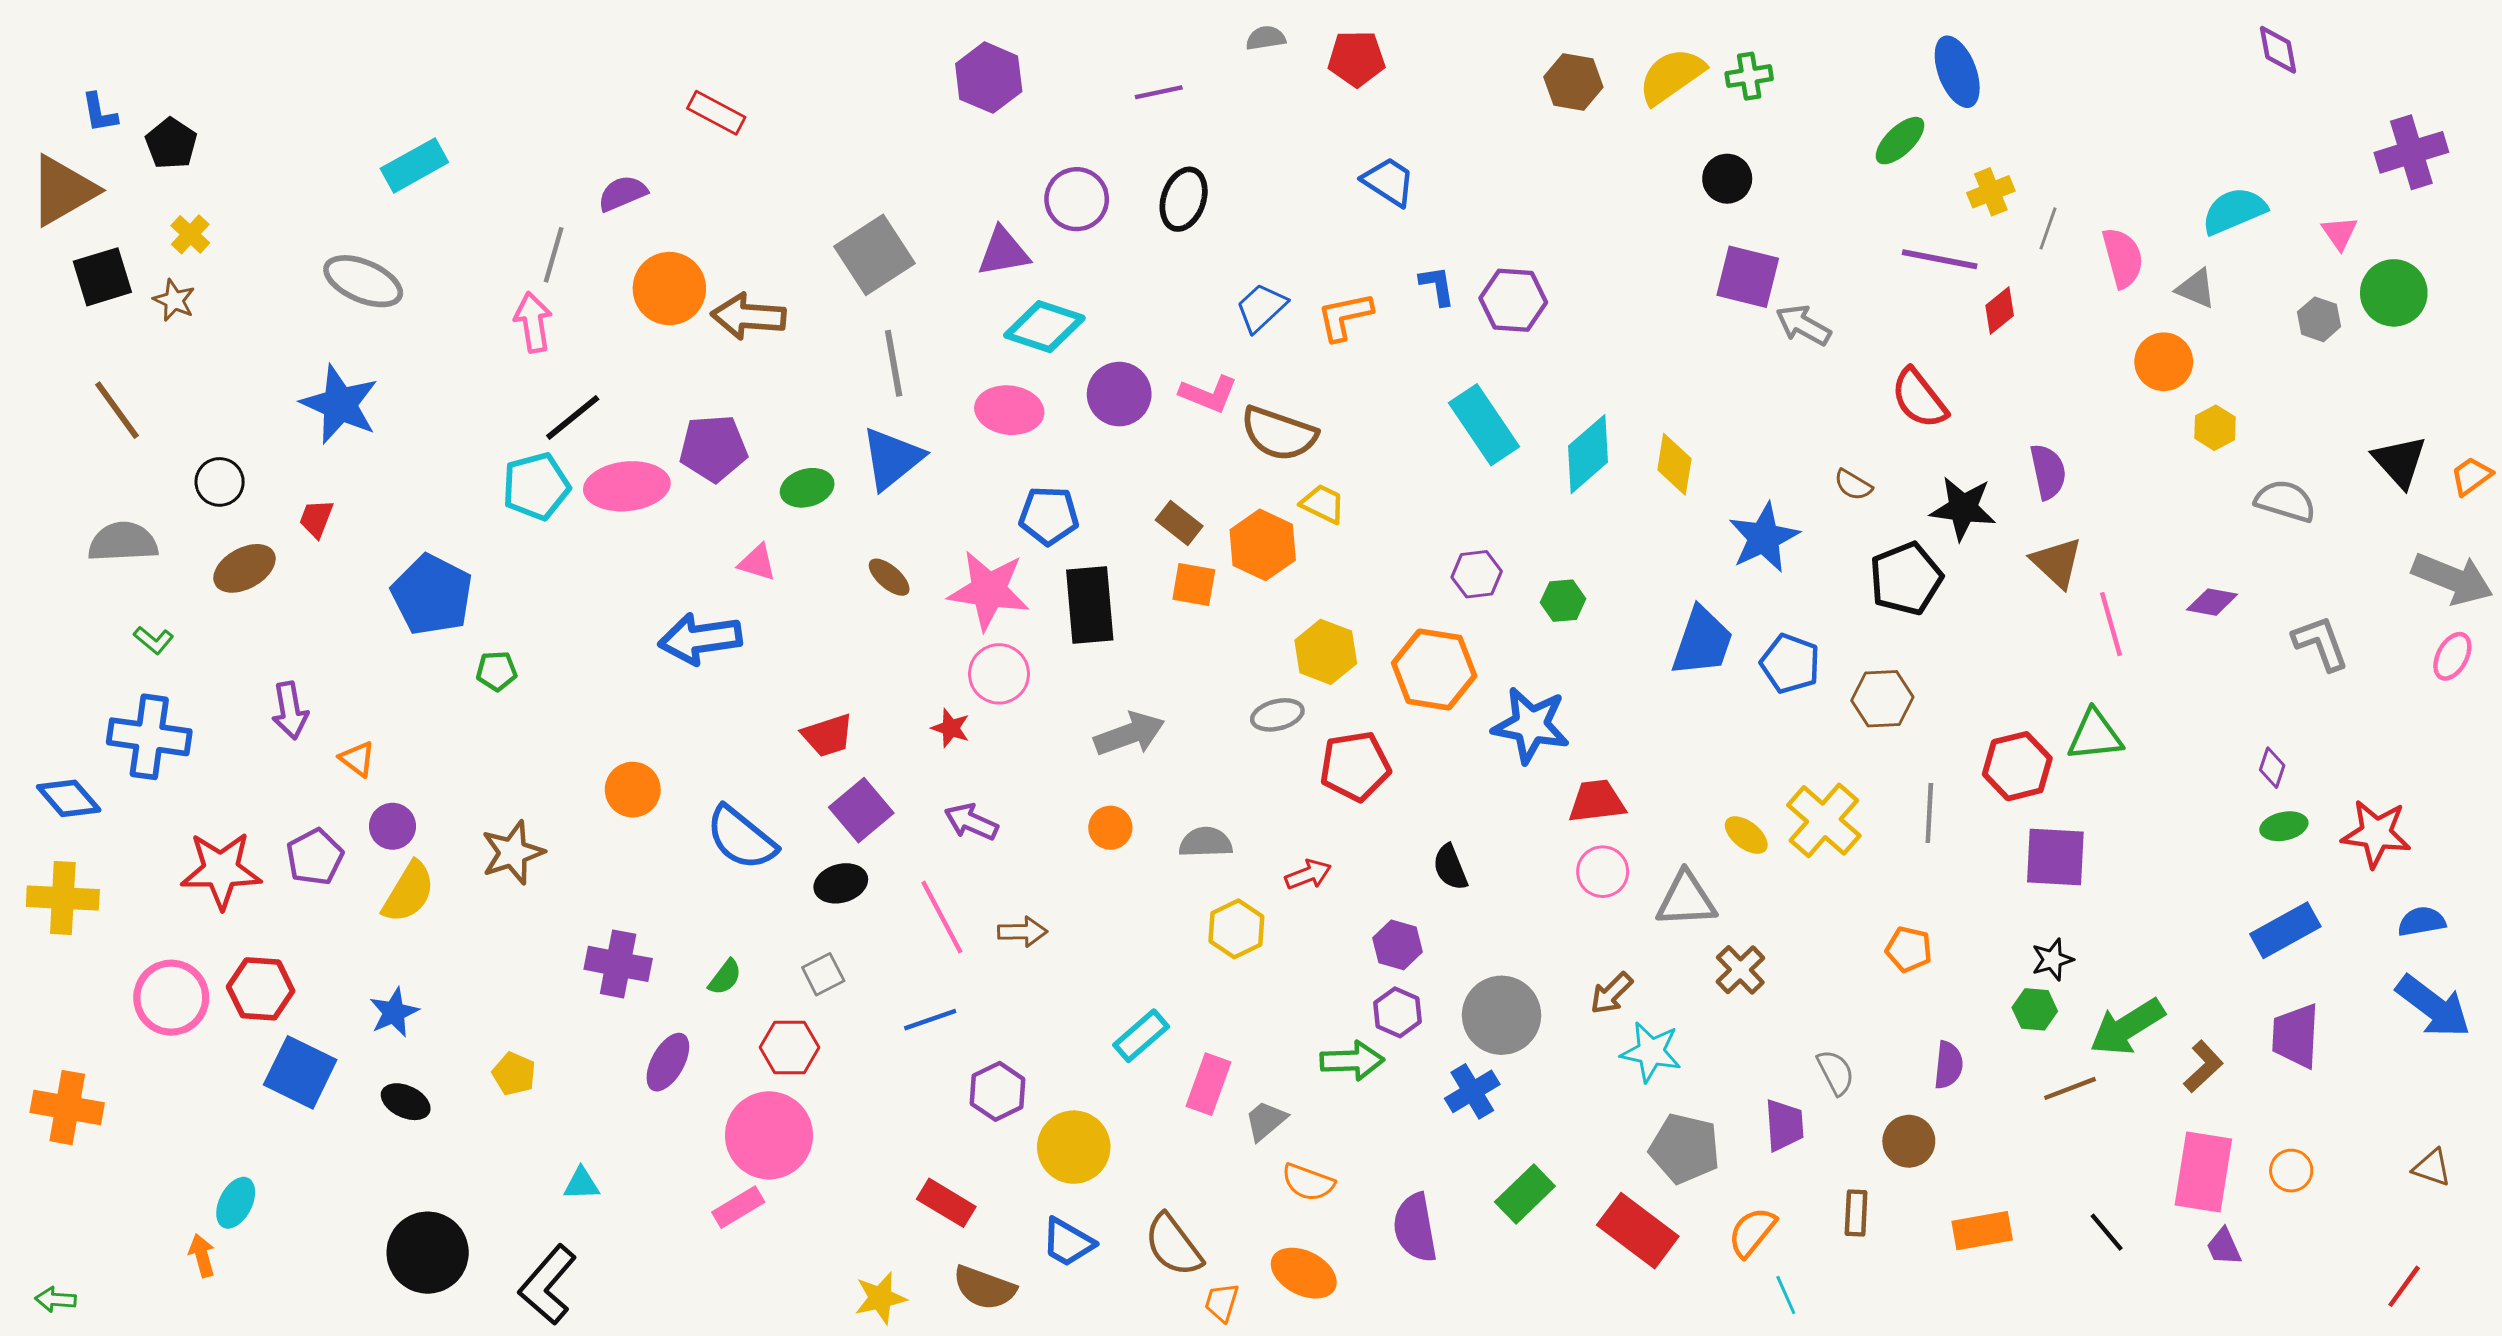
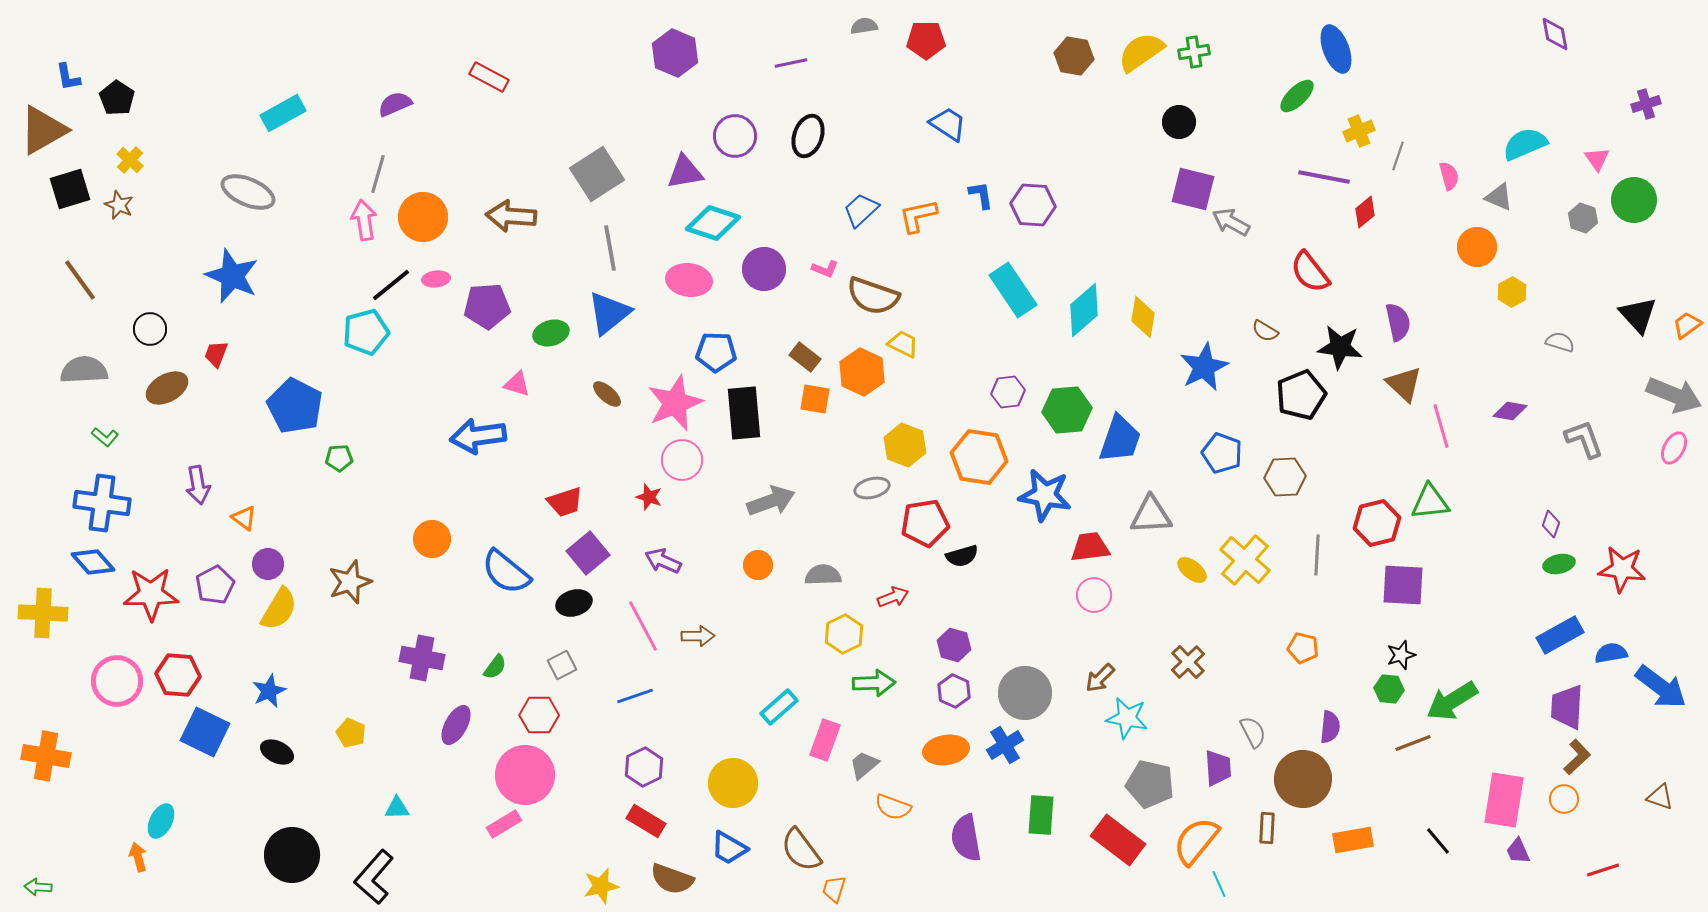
purple cross: (2411, 152) -> (1646, 104), size x0.6
purple semicircle: (622, 193) -> (395, 104), moved
pink semicircle: (2123, 258) -> (1449, 176), size x0.7
orange circle: (669, 289) -> (423, 217), moved
pink L-shape: (1209, 394) -> (825, 269), size x0.7
pink ellipse: (627, 486) -> (436, 279), moved, size x0.5
gray semicircle: (2285, 501) -> (1560, 342), size x0.7
pink star: (989, 590) -> (675, 403), turned -30
green hexagon: (1563, 601) -> (1067, 410), size x1.6
blue trapezoid: (1702, 642) -> (1120, 439), moved
blue diamond: (69, 798) -> (93, 562), moved
black semicircle: (1450, 867) -> (962, 556), moved, turned -84
gray triangle: (1686, 899) -> (1151, 515), moved
blue semicircle: (2422, 921) -> (1611, 653), moved
green arrow: (1352, 1061) -> (874, 683), moved
brown L-shape: (2203, 1067) -> (1577, 757), moved
purple hexagon: (998, 1091) -> (644, 767), moved
brown circle: (1909, 1141) -> (1303, 779), size x1.6
green rectangle: (1525, 1194) -> (1041, 815), turned -42
orange semicircle: (1752, 1232) -> (1196, 841), size x1.4
orange ellipse: (1304, 1273) -> (946, 750), moved, turned -36
red line: (2404, 1286) -> (1603, 870), moved, turned 36

